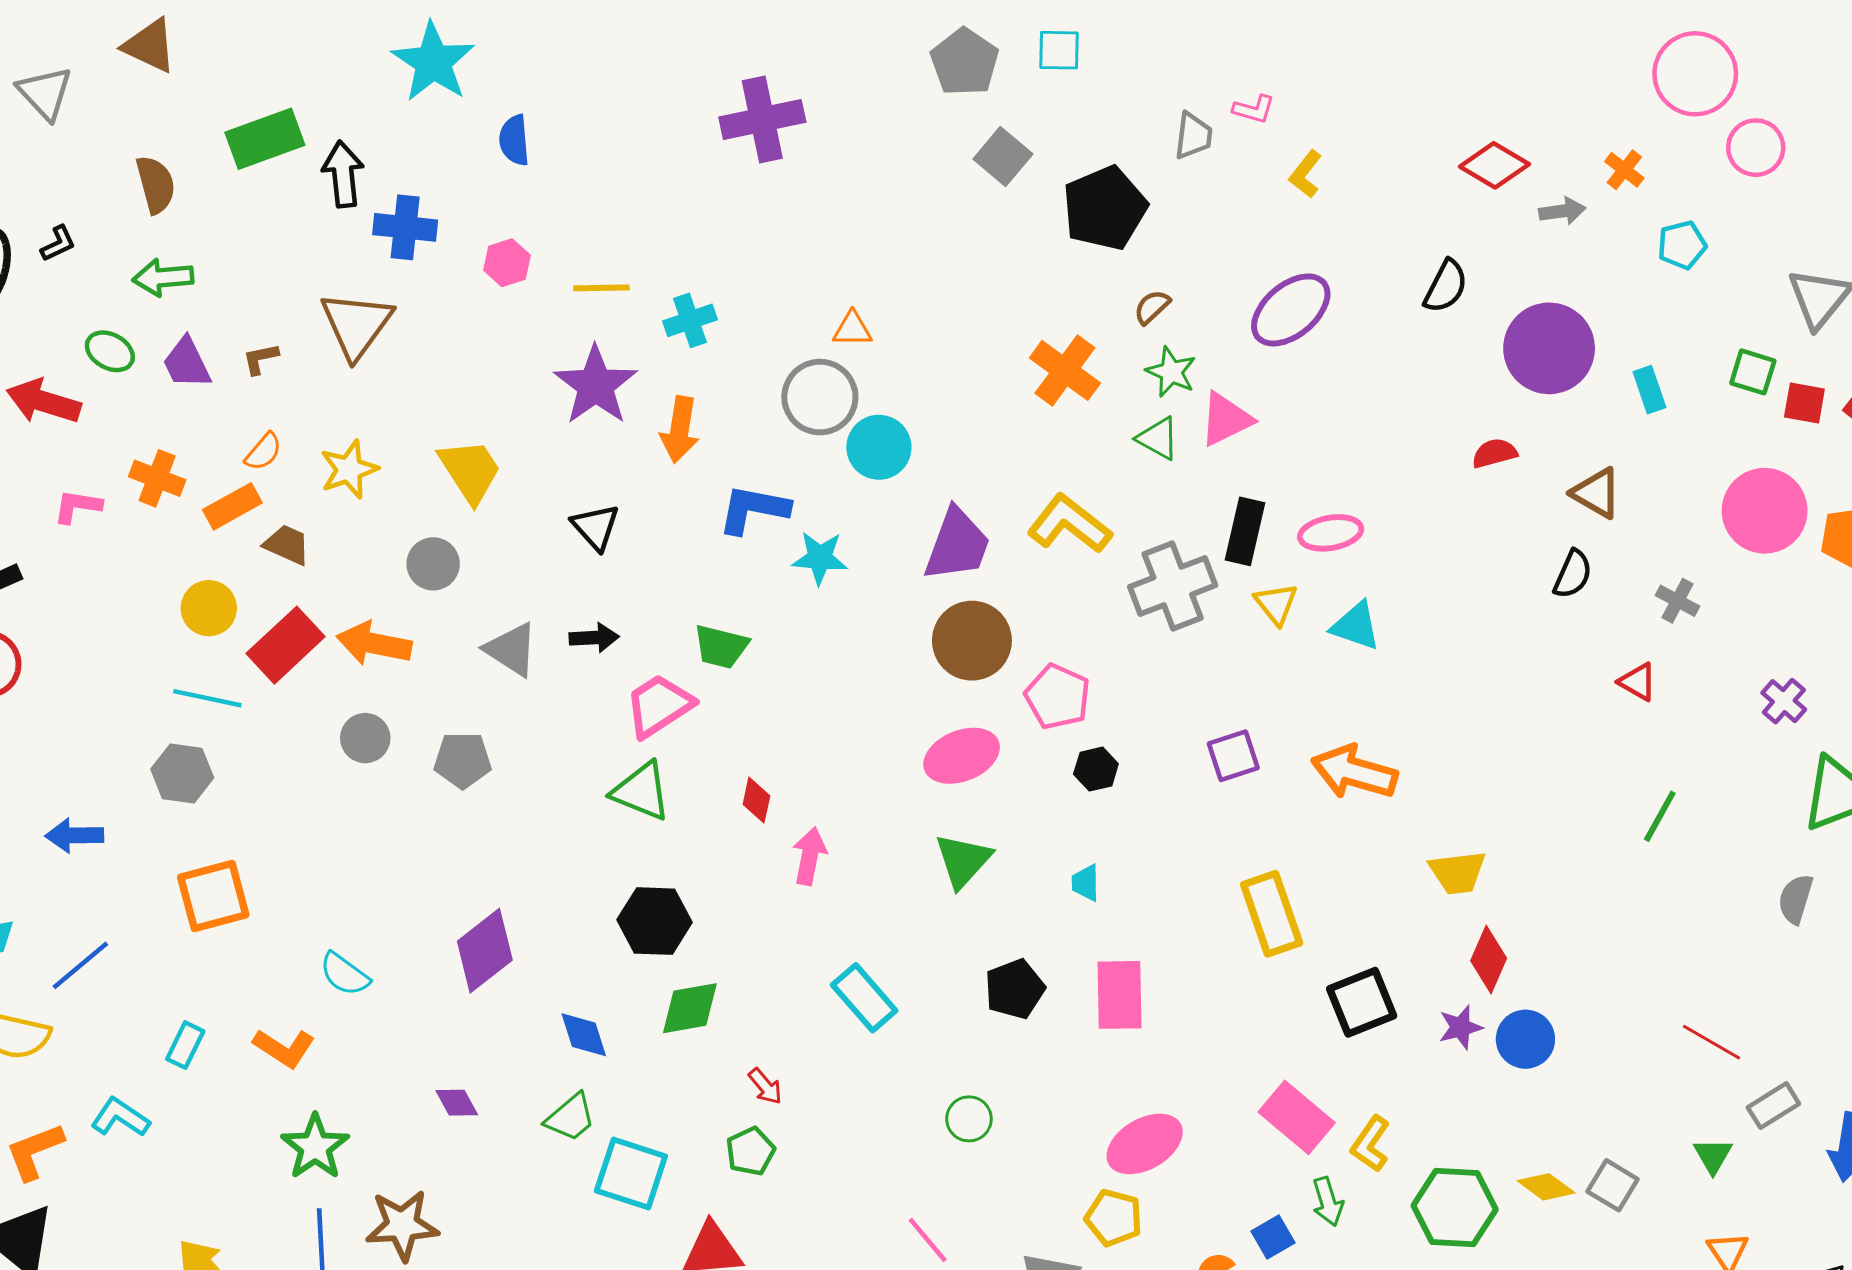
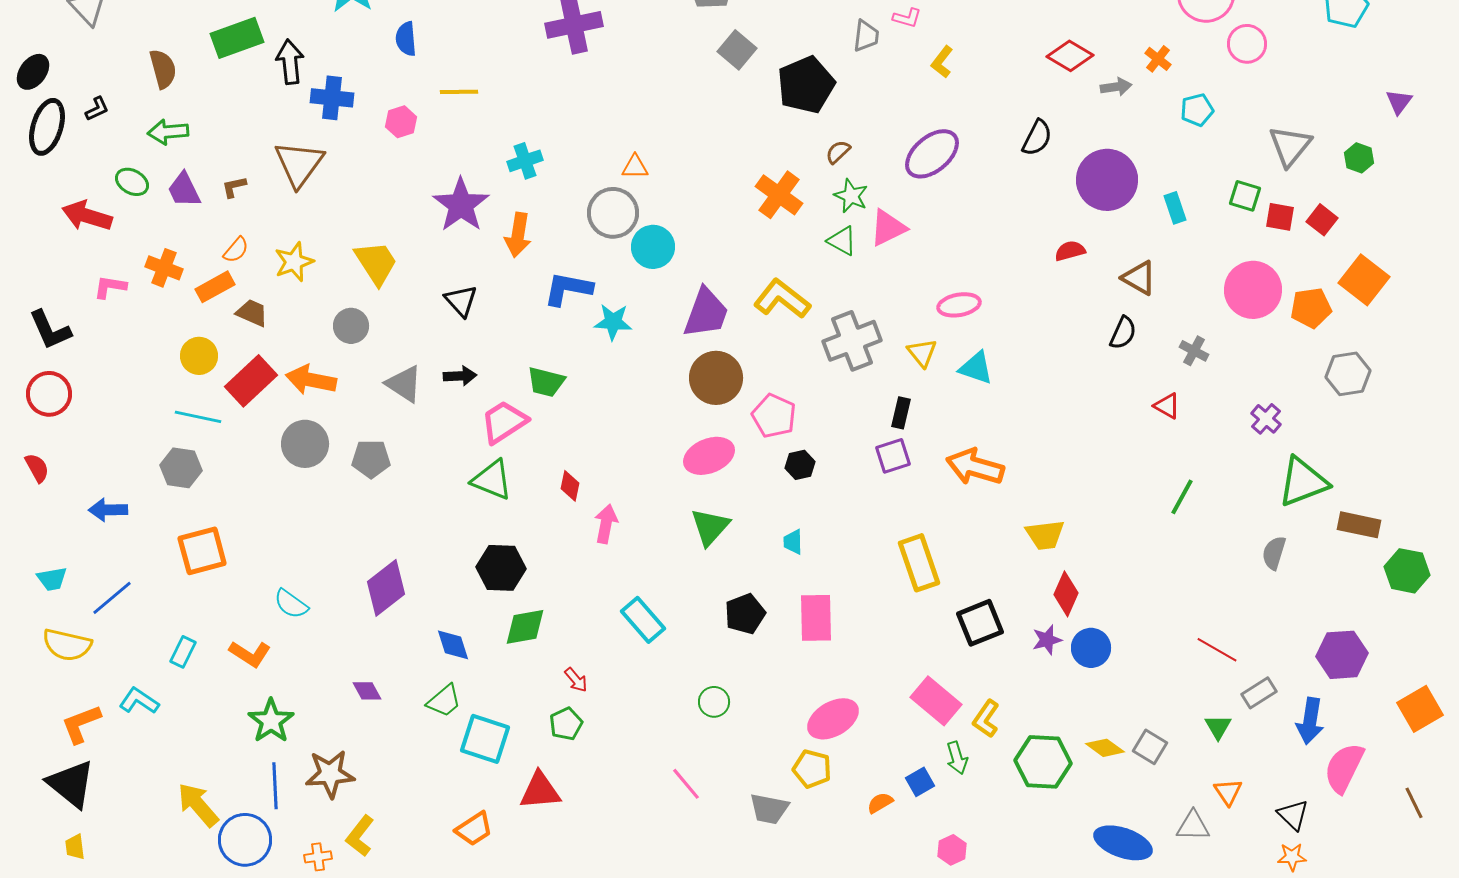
yellow line: (601, 288) -> (459, 92), moved
black rectangle: (1245, 531) -> (901, 413), moved, size x0.7
gray circle: (365, 738) -> (305, 444), size x1.4

